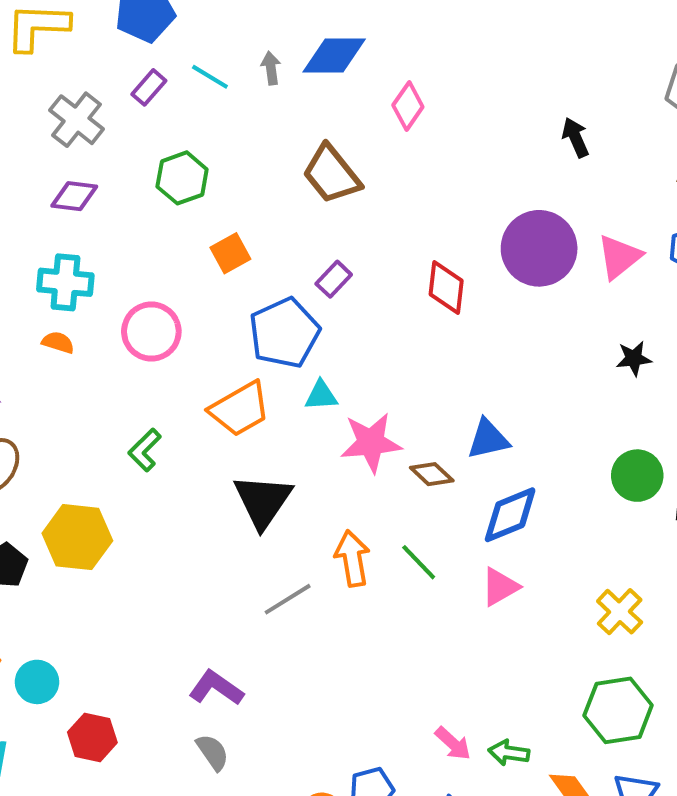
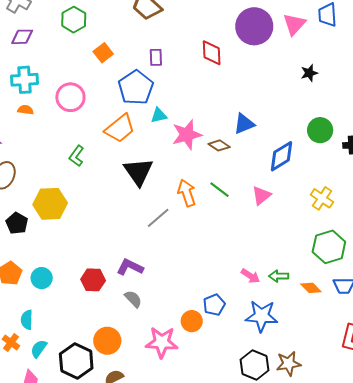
purple rectangle: (334, 279) -> (156, 57), turned -36
blue diamond: (510, 515) -> (282, 156), moved
red hexagon: (92, 737) -> (93, 280), moved

